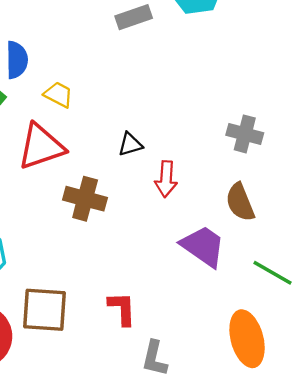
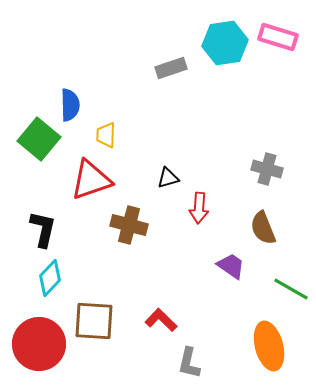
yellow trapezoid: (58, 95) -> (106, 135), turned -116
purple trapezoid: (203, 246) -> (231, 266), size x0.7
red L-shape: (122, 309) -> (161, 320), turned -44

